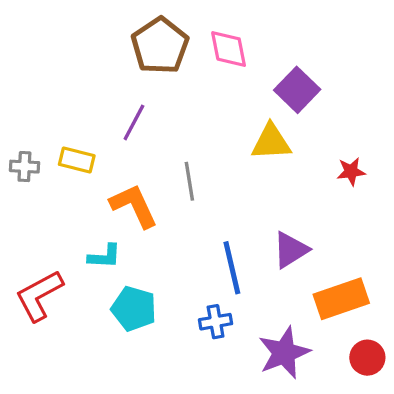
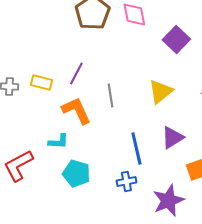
purple line: (134, 122) -> (76, 74), moved
yellow triangle: (271, 142) -> (160, 92), moved, turned -36

